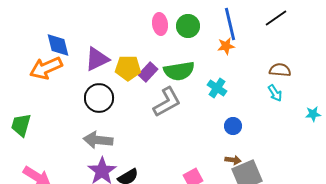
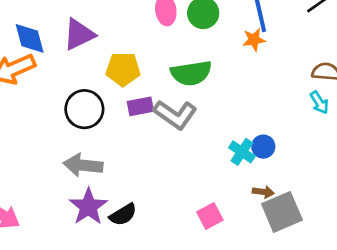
purple triangle: (97, 59) -> (79, 34), moved
purple rectangle: (148, 72) -> (140, 106), moved, turned 36
cyan cross: (217, 88) -> (242, 152), moved
gray L-shape: (167, 102) -> (175, 114), turned 64

